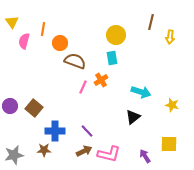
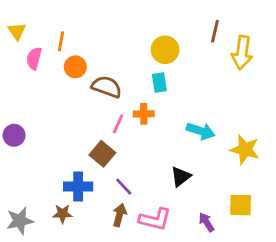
yellow arrow: (170, 37) -> (242, 53), size x1.6
orange circle: (60, 43) -> (75, 67), moved
orange cross: (101, 80) -> (144, 114), turned 32
yellow star: (172, 105) -> (245, 149), size x1.5
purple circle: (10, 106) -> (14, 135), moved
brown square: (34, 108) -> (102, 154), moved
black triangle: (133, 117) -> (181, 177), moved
brown arrow: (84, 151) -> (119, 215), turned -49

